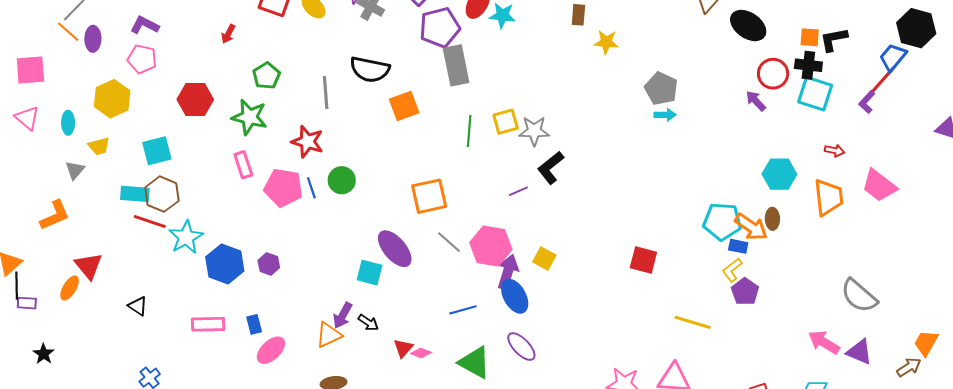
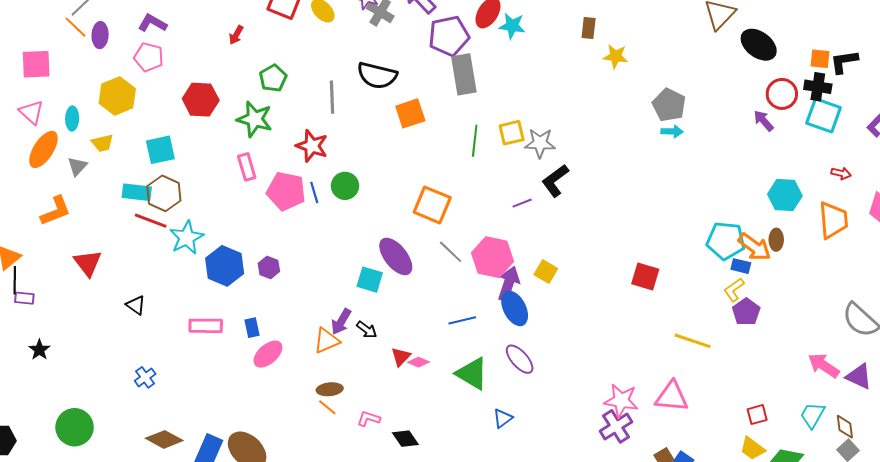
orange square: (429, 196) -> (432, 205), turned 33
orange ellipse: (70, 288) -> (43, 149), moved, size x1.5

